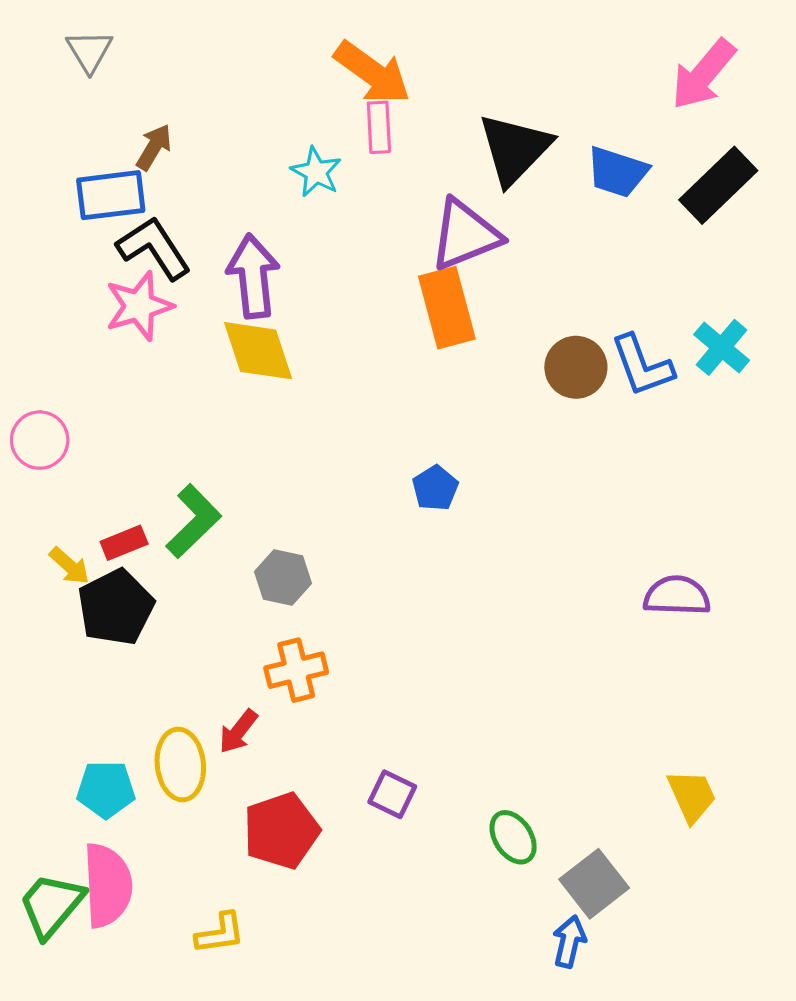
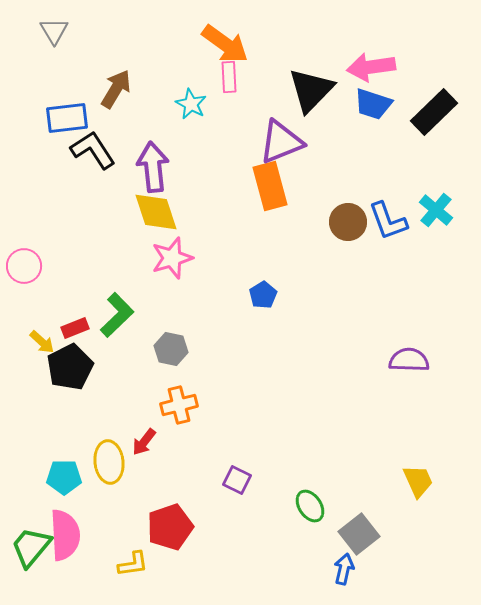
pink arrow: (703, 74) -> (371, 67), moved, turned 42
brown arrow: (154, 147) -> (116, 89), moved, size x1.4
pink star: (139, 306) -> (172, 258), moved
red pentagon: (281, 831) -> (170, 527), moved

